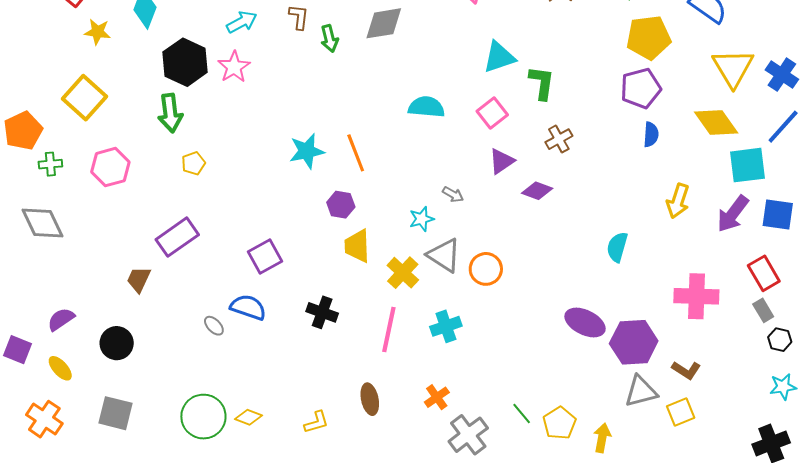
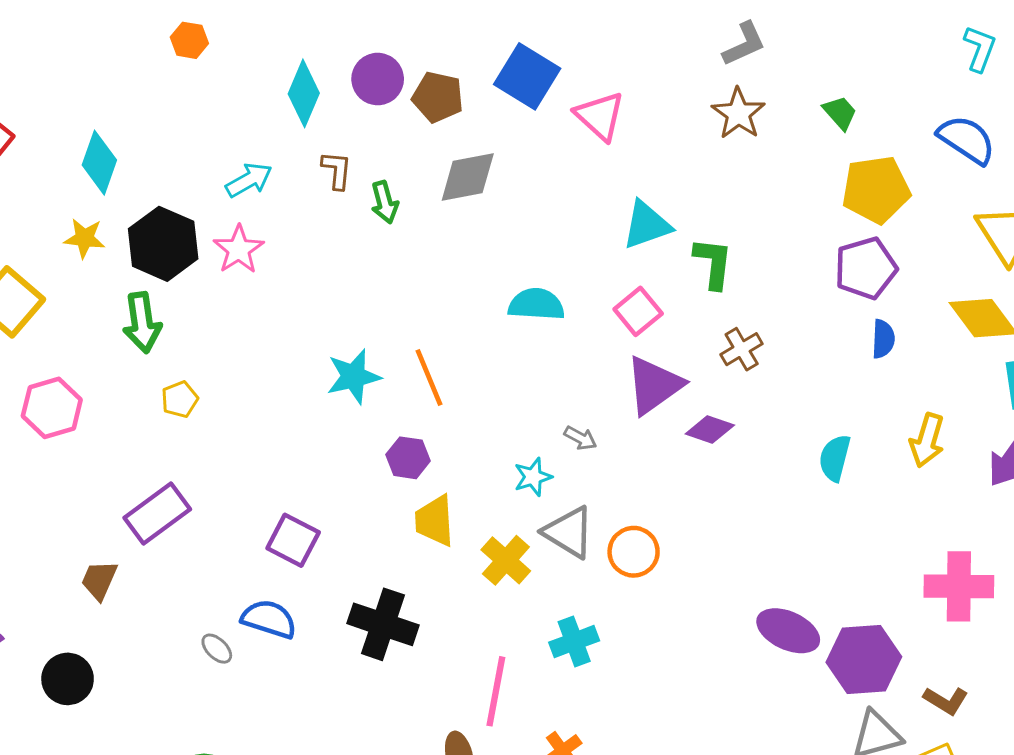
yellow star: (98, 32) -> (85, 238), moved
purple triangle: (502, 161) -> (654, 385), size x1.5
cyan semicircle: (617, 247) -> (835, 458), moved
purple square: (265, 256) -> (293, 540), turned -32
black cross: (322, 312) -> (383, 624), size x1.4
pink line: (389, 329) -> (496, 691), moved

